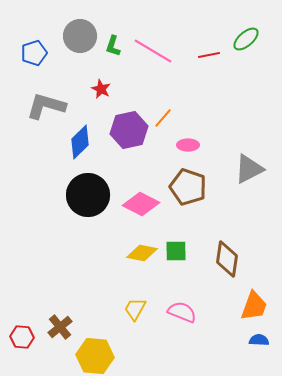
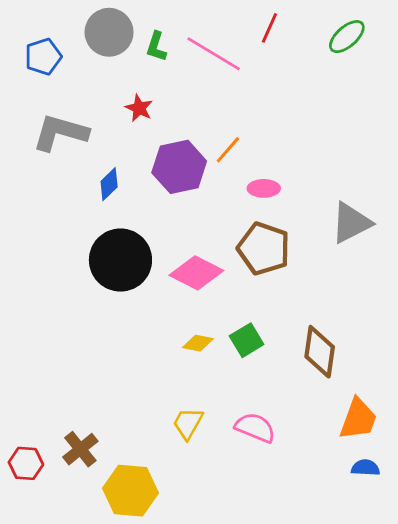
red line: (209, 55) -> (269, 28), moved, turned -55
blue diamond: (80, 142) -> (109, 184), size x0.7
green square: (176, 251) -> (247, 340), turned -30
yellow diamond: (142, 253) -> (198, 343), size x0.7

